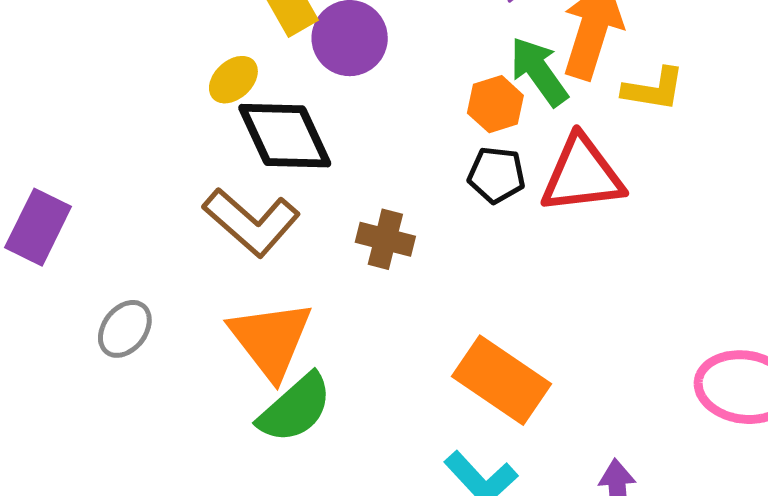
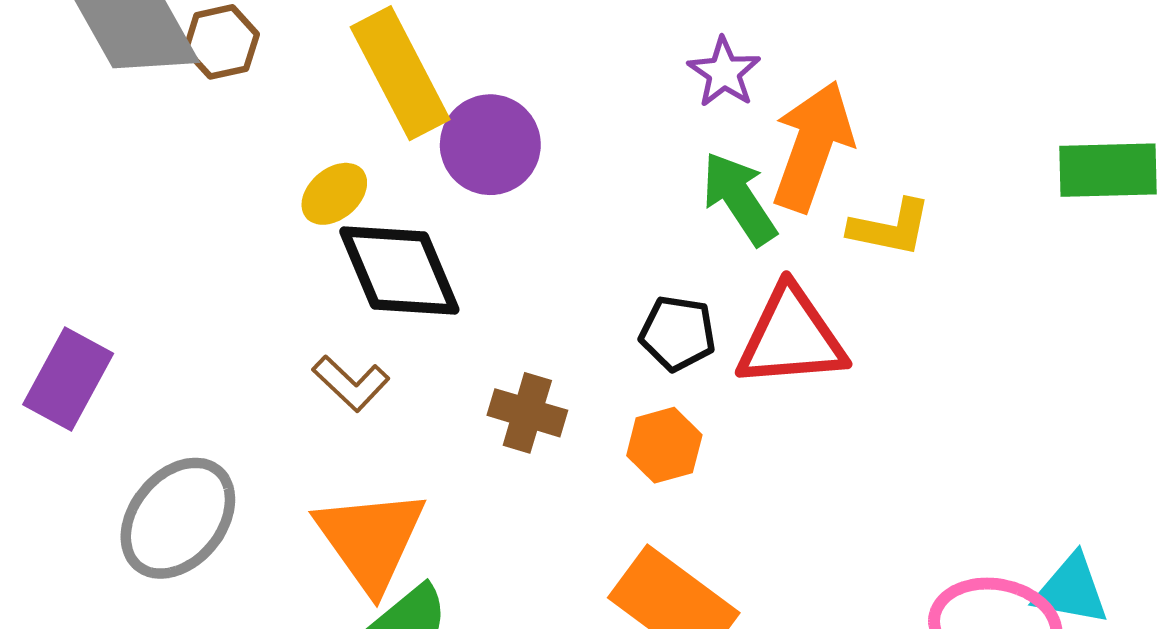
orange hexagon: (495, 104) -> (664, 445), moved
brown L-shape: (251, 222) -> (351, 383), size x0.6
gray ellipse: (125, 329) -> (178, 518), size x1.6

